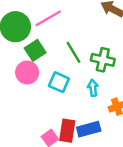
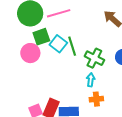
cyan square: (59, 82) -> (58, 44), moved
cyan arrow: (93, 88) -> (91, 80), moved

